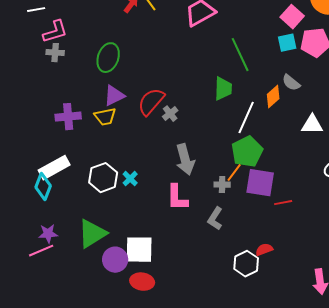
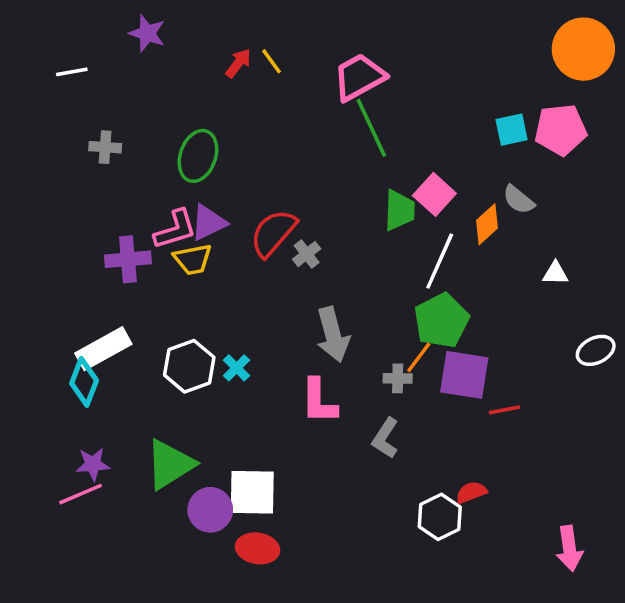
pink square: (292, 17) -> (434, 194), moved
pink L-shape: (55, 32) -> (175, 229), moved
green line: (240, 55) -> (371, 128), moved
white triangle: (312, 125) -> (555, 273), size x0.7

